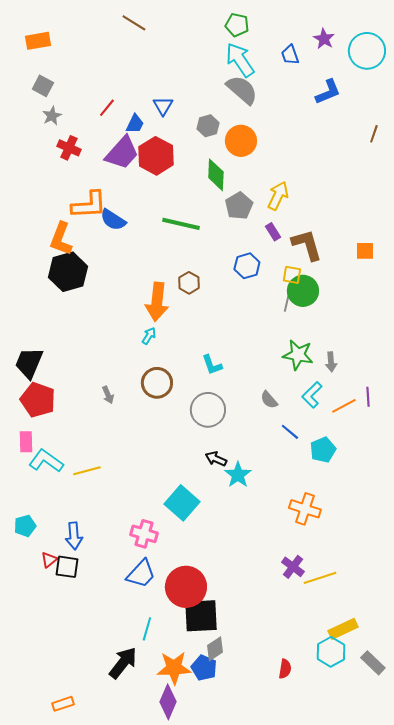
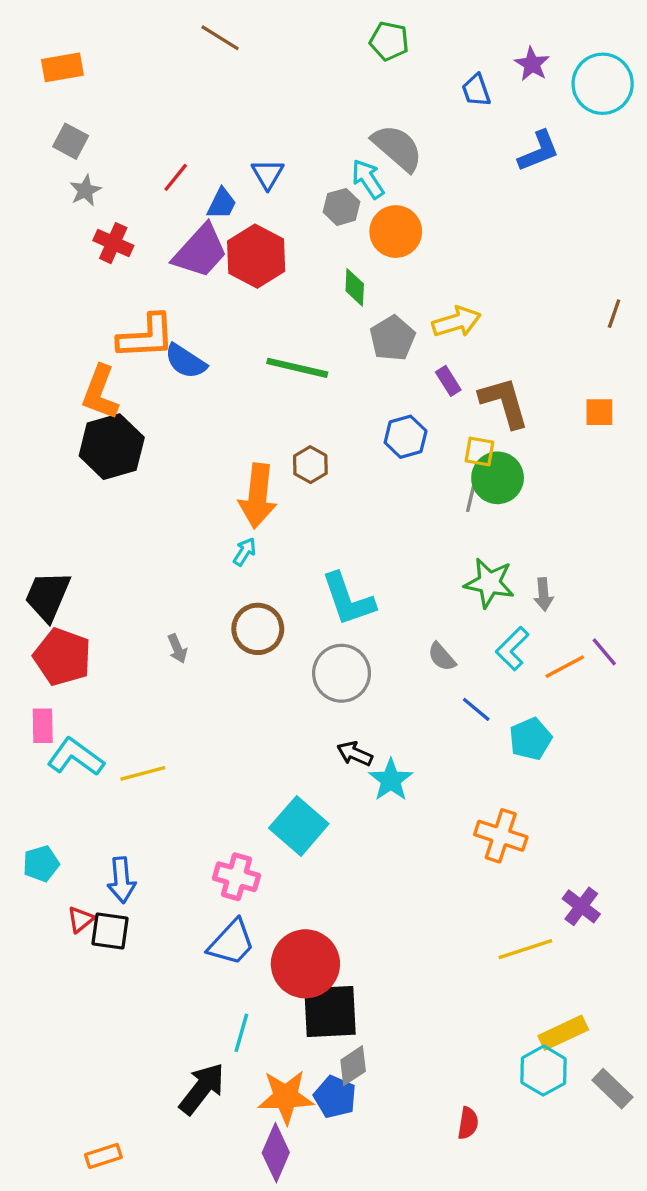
cyan arrow: (240, 60) -> (368, 179), moved, size x0.7
brown line: (374, 134) -> (614, 314), moved
green diamond: (216, 175) -> (355, 287), size x0.7
yellow arrow: (278, 196) -> (456, 322), turned 48
cyan L-shape: (212, 365) -> (348, 599), size x1.6
purple line: (368, 397) -> (604, 652), turned -36
purple cross: (293, 567) -> (581, 906), moved
red semicircle: (285, 669) -> (468, 1123), moved

